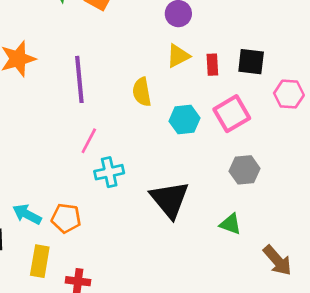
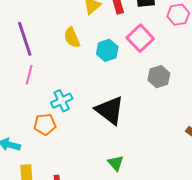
pink line: (89, 141) -> (29, 75), moved
orange pentagon: (66, 218) -> (45, 124), moved
green triangle: (230, 224) -> (116, 163), moved, turned 42

